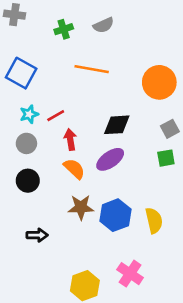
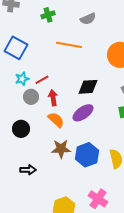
gray semicircle: (103, 25) -> (88, 19), moved
gray circle: (26, 143) -> (31, 97), moved

